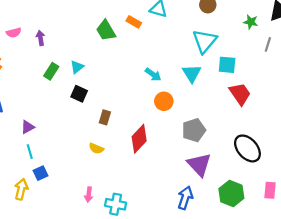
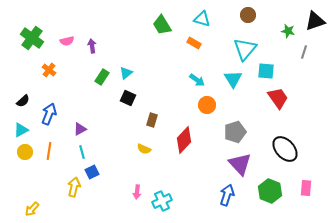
orange rectangle: (134, 22) -> (194, 43), moved
green trapezoid: (106, 30) -> (162, 25), moved
cyan cross: (116, 204) -> (162, 201), turned -36

